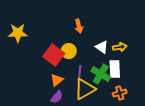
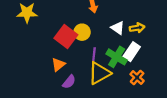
white rectangle: (115, 69) -> (132, 52), turned 36
orange triangle: (57, 80) -> (58, 65), moved
orange cross: (120, 93) -> (137, 77), turned -32

